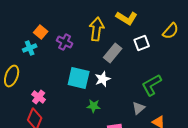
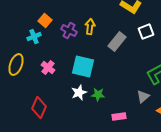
yellow arrow: (97, 29) -> (90, 27), moved, size x0.7
white star: (103, 79) -> (79, 93), moved
pink cross: (39, 97) -> (48, 68), moved

